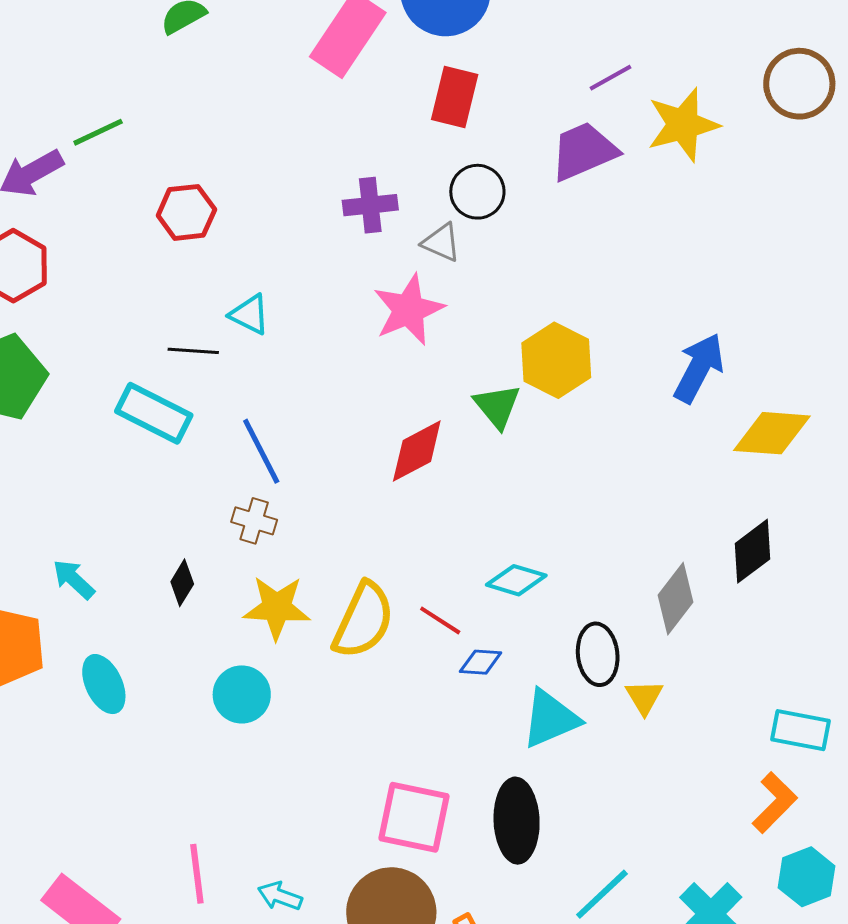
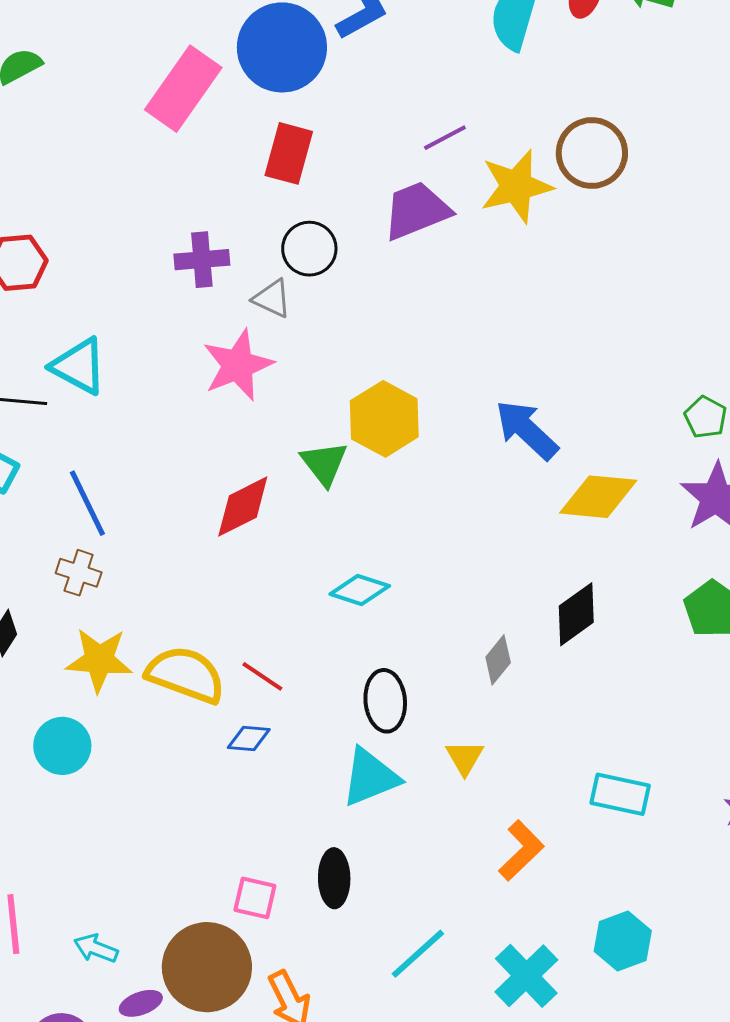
brown circle: (799, 84) -> (592, 153), moved
cyan triangle: (250, 314) -> (79, 366), size x1.4
blue arrow: (699, 368) -> (527, 430), turned -76
cyan diamond: (516, 580) -> (360, 590), moved
gray diamond: (675, 599) -> (498, 660), size x0.7
yellow semicircle: (363, 620) -> (186, 675), turned -96
black ellipse: (598, 654) -> (385, 701), moved
blue diamond: (481, 662) -> (249, 738), moved
orange L-shape: (775, 803) -> (521, 851), moved
pink square: (414, 817) -> (255, 898), moved, size x0.6
black ellipse: (517, 821) -> (334, 878), size x0.7

